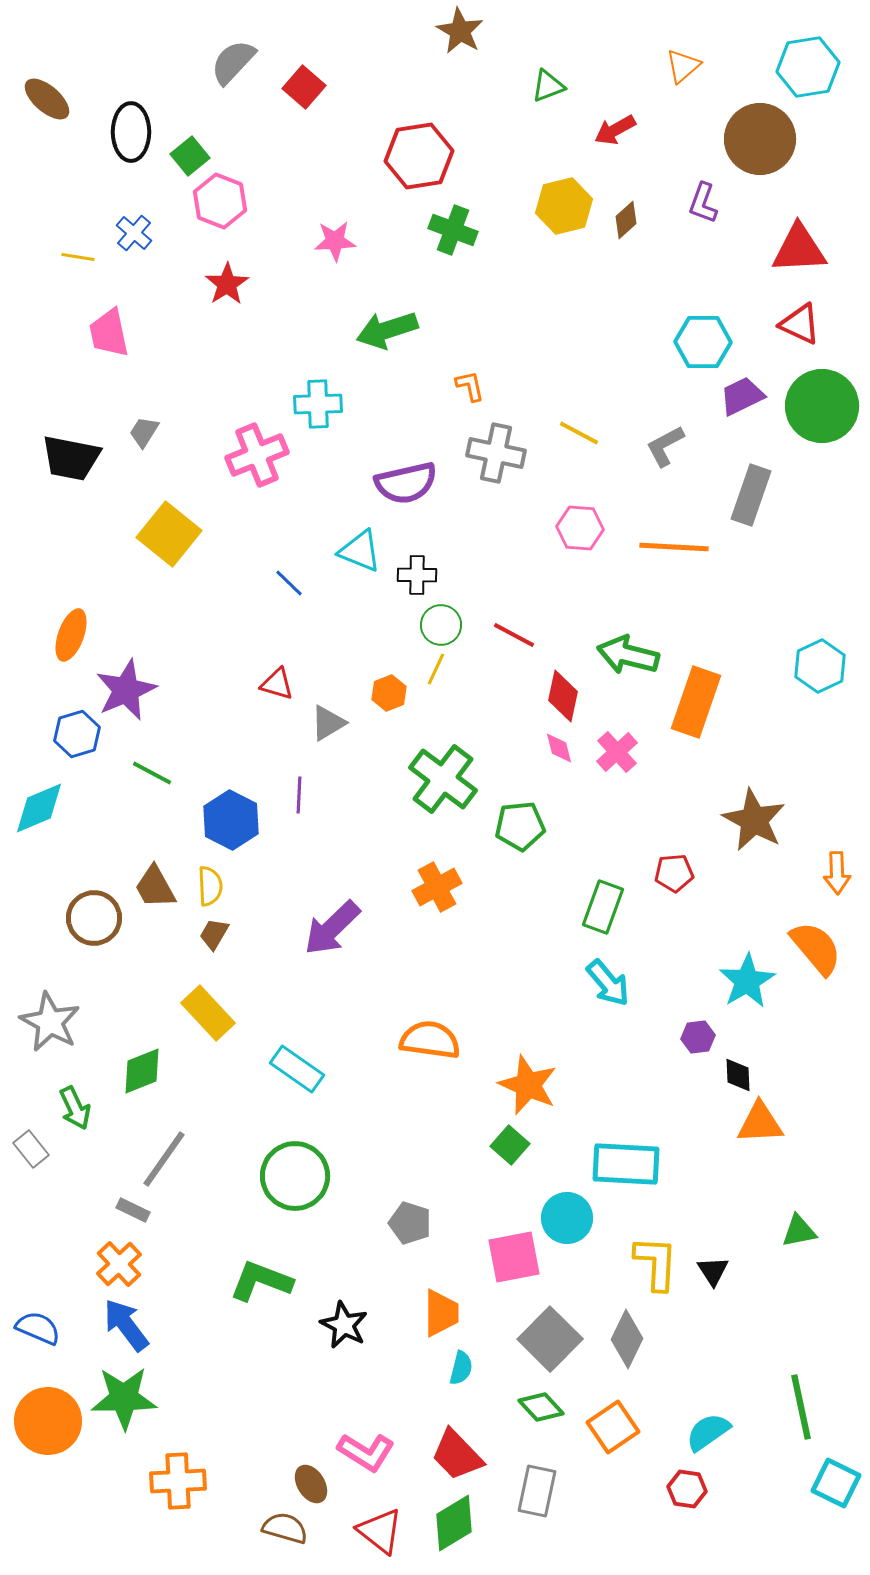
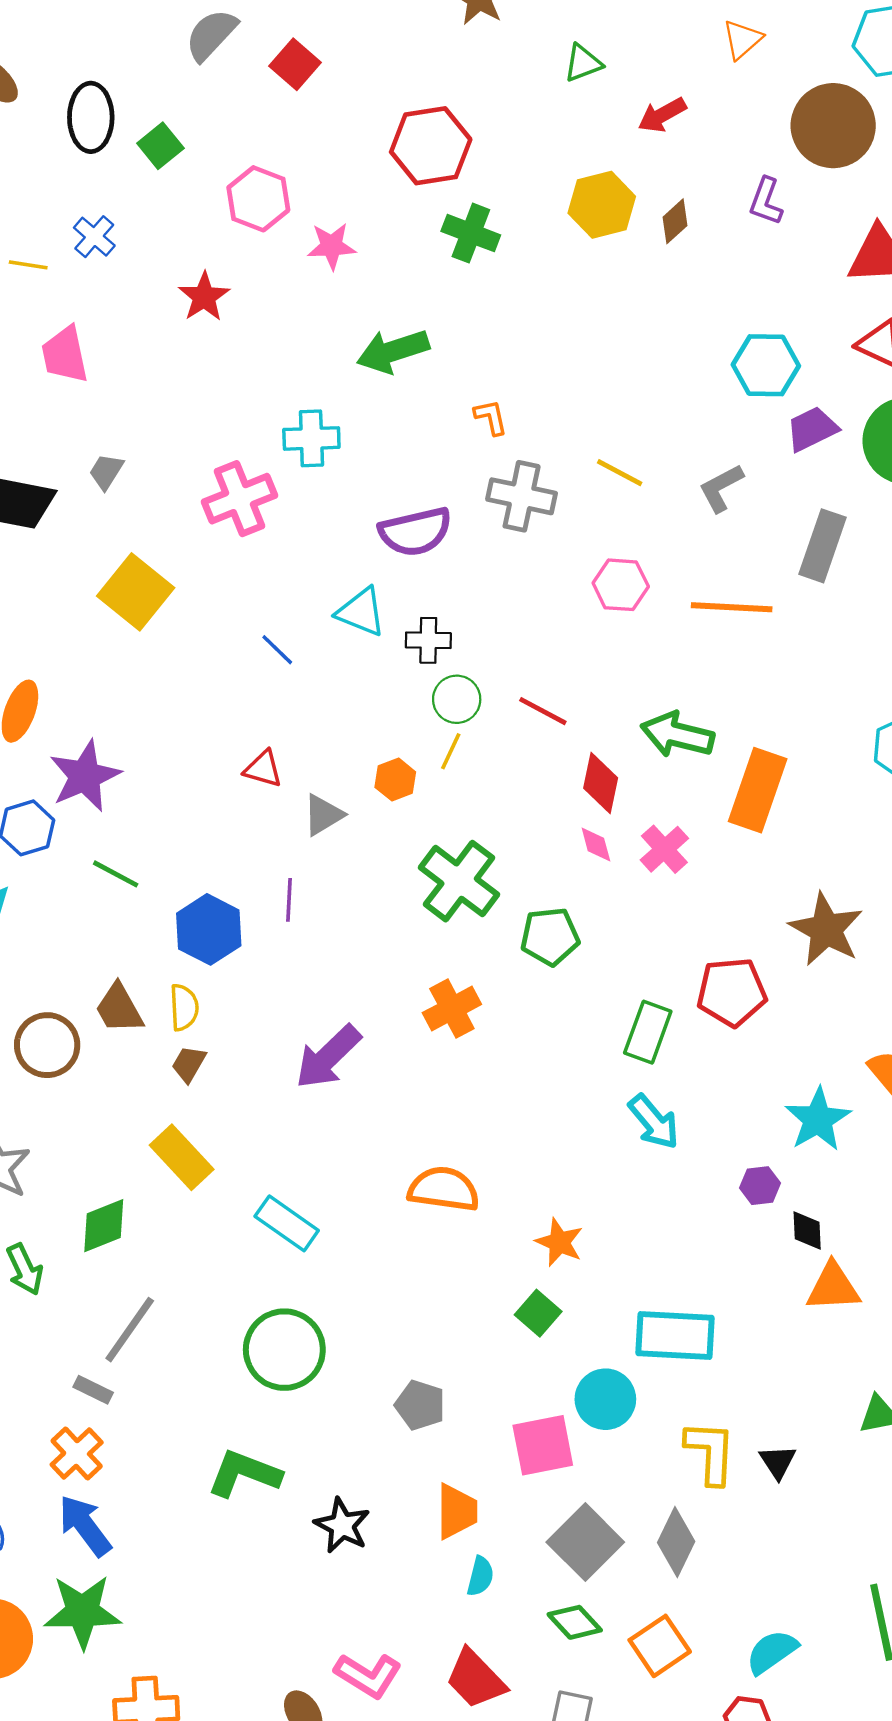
pink hexagon: (220, 201) -> (258, 199), moved
red pentagon: (674, 873) -> (732, 992), size x1.5
orange star: (528, 1085) -> (559, 1242), size x0.7

